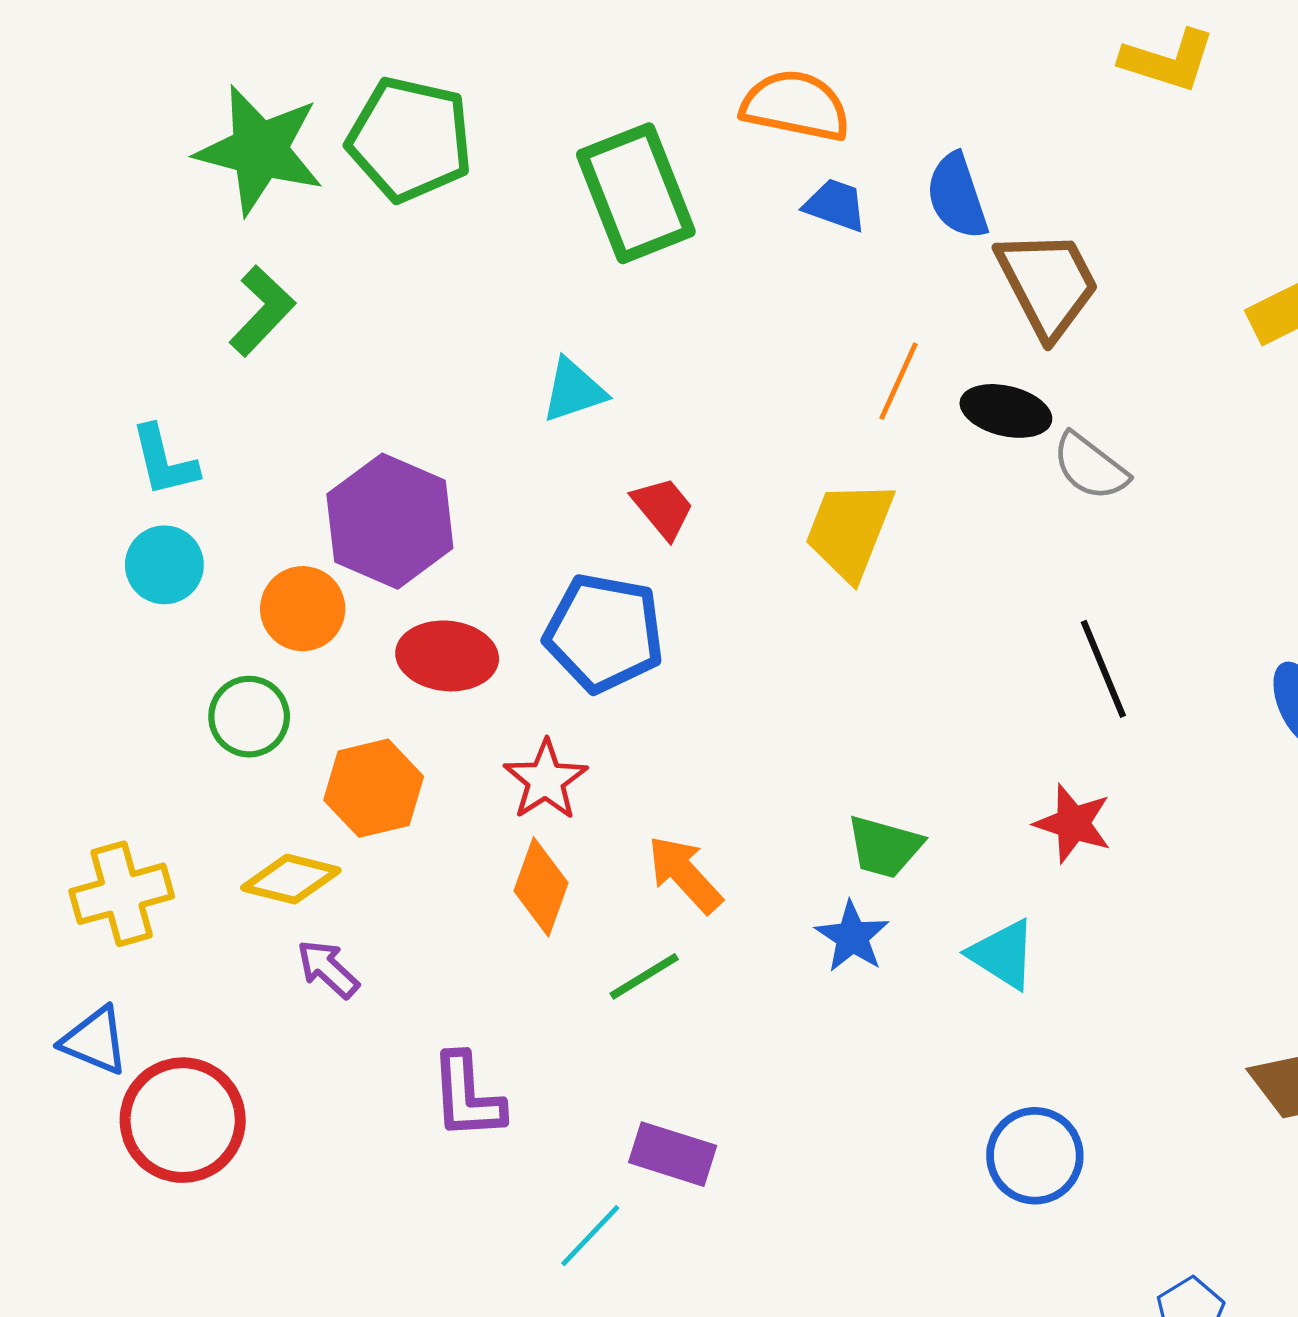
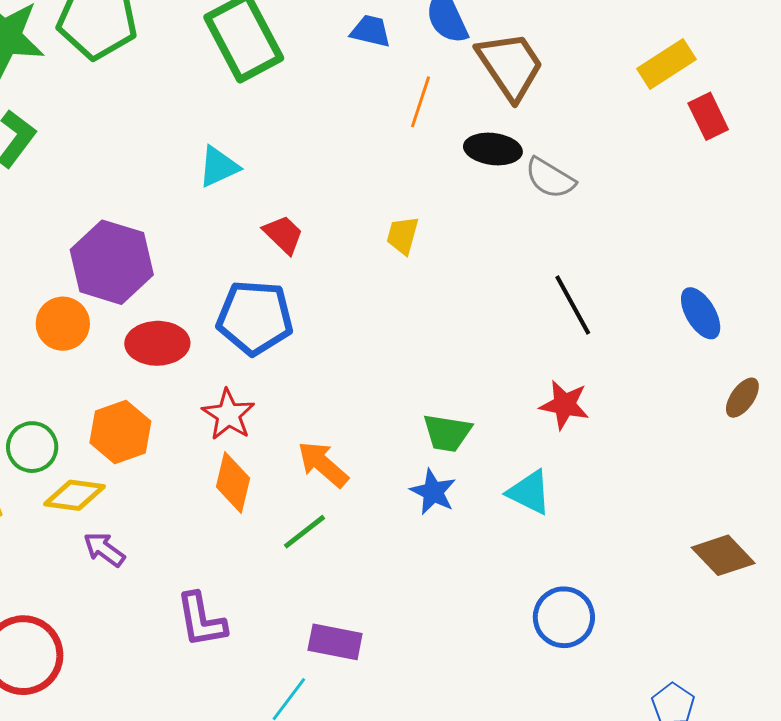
orange line: (899, 381) -> (421, 102), moved
yellow trapezoid: (850, 530) -> (403, 235), size x0.6
green circle: (249, 717) -> (32, 447), moved

